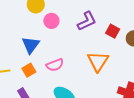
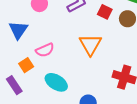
orange square: (29, 70) -> (26, 65), moved

